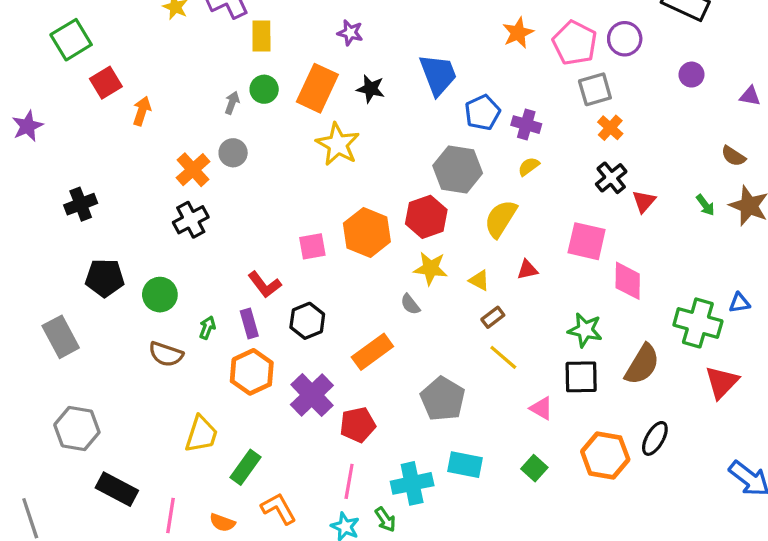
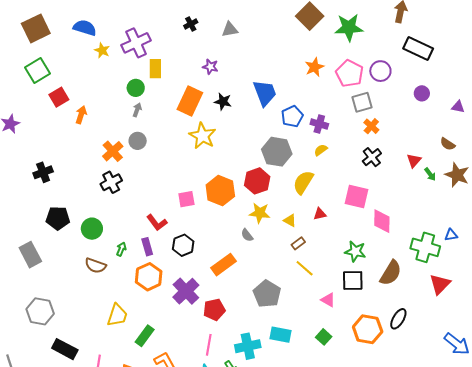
green circle: (264, 89) -> (136, 88), moved
red triangle: (644, 201) -> (414, 161), moved

